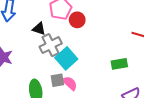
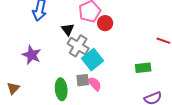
black triangle: (39, 29) -> (68, 29), turned 32
gray cross: (51, 45) -> (78, 46), turned -35

